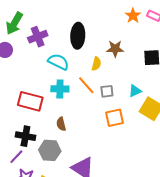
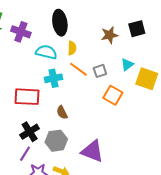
purple cross: (38, 37) -> (21, 32), turned -36
brown star: (115, 49) -> (109, 35), moved
yellow semicircle: (96, 64) -> (72, 48), moved
orange square: (115, 118) -> (113, 95), turned -36
black cross: (25, 136) -> (30, 132), turned -30

